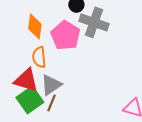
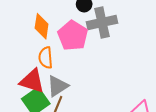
gray cross: (94, 22) -> (102, 22), turned -32

